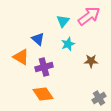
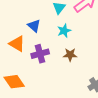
brown star: (91, 61) -> (70, 55), moved
orange diamond: (43, 94) -> (14, 82), moved

